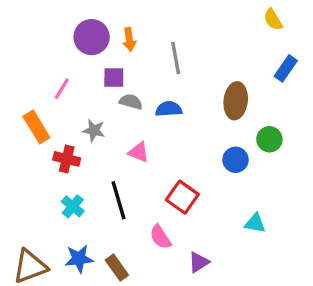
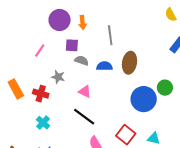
brown ellipse: (236, 101) -> (130, 63), moved
orange rectangle: (36, 127) -> (16, 89), moved
blue circle: (235, 160) -> (144, 99), size x1.6
red square: (182, 197) -> (126, 135), moved
black line: (118, 200) -> (84, 117), moved, turned -40

